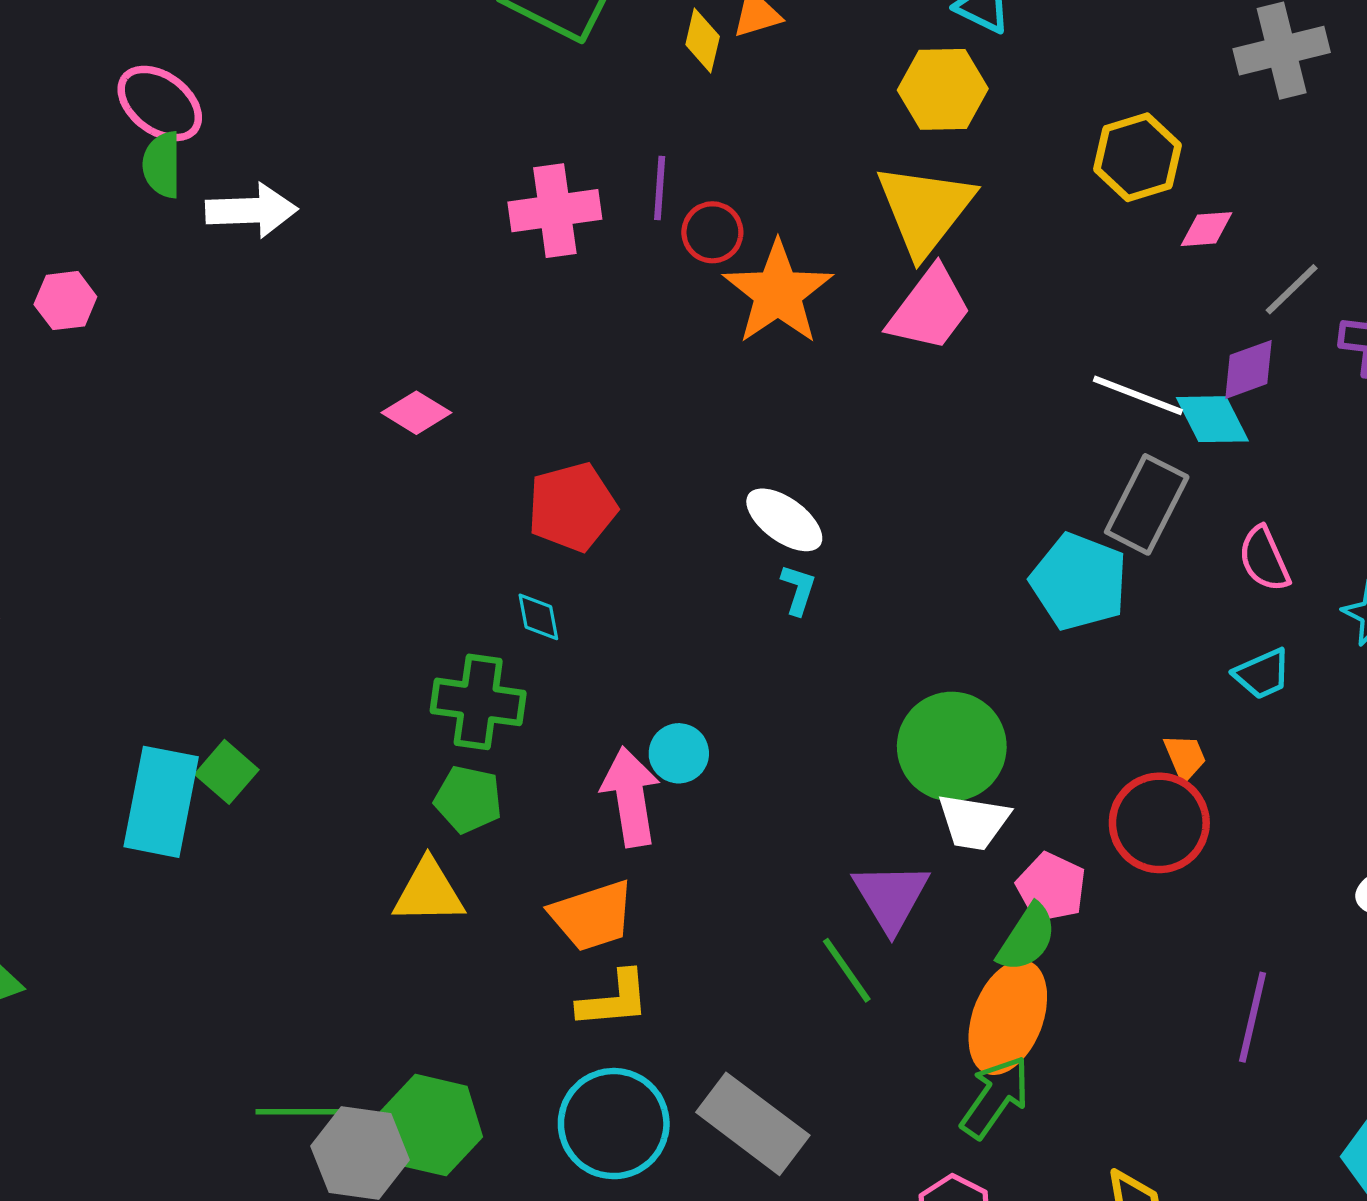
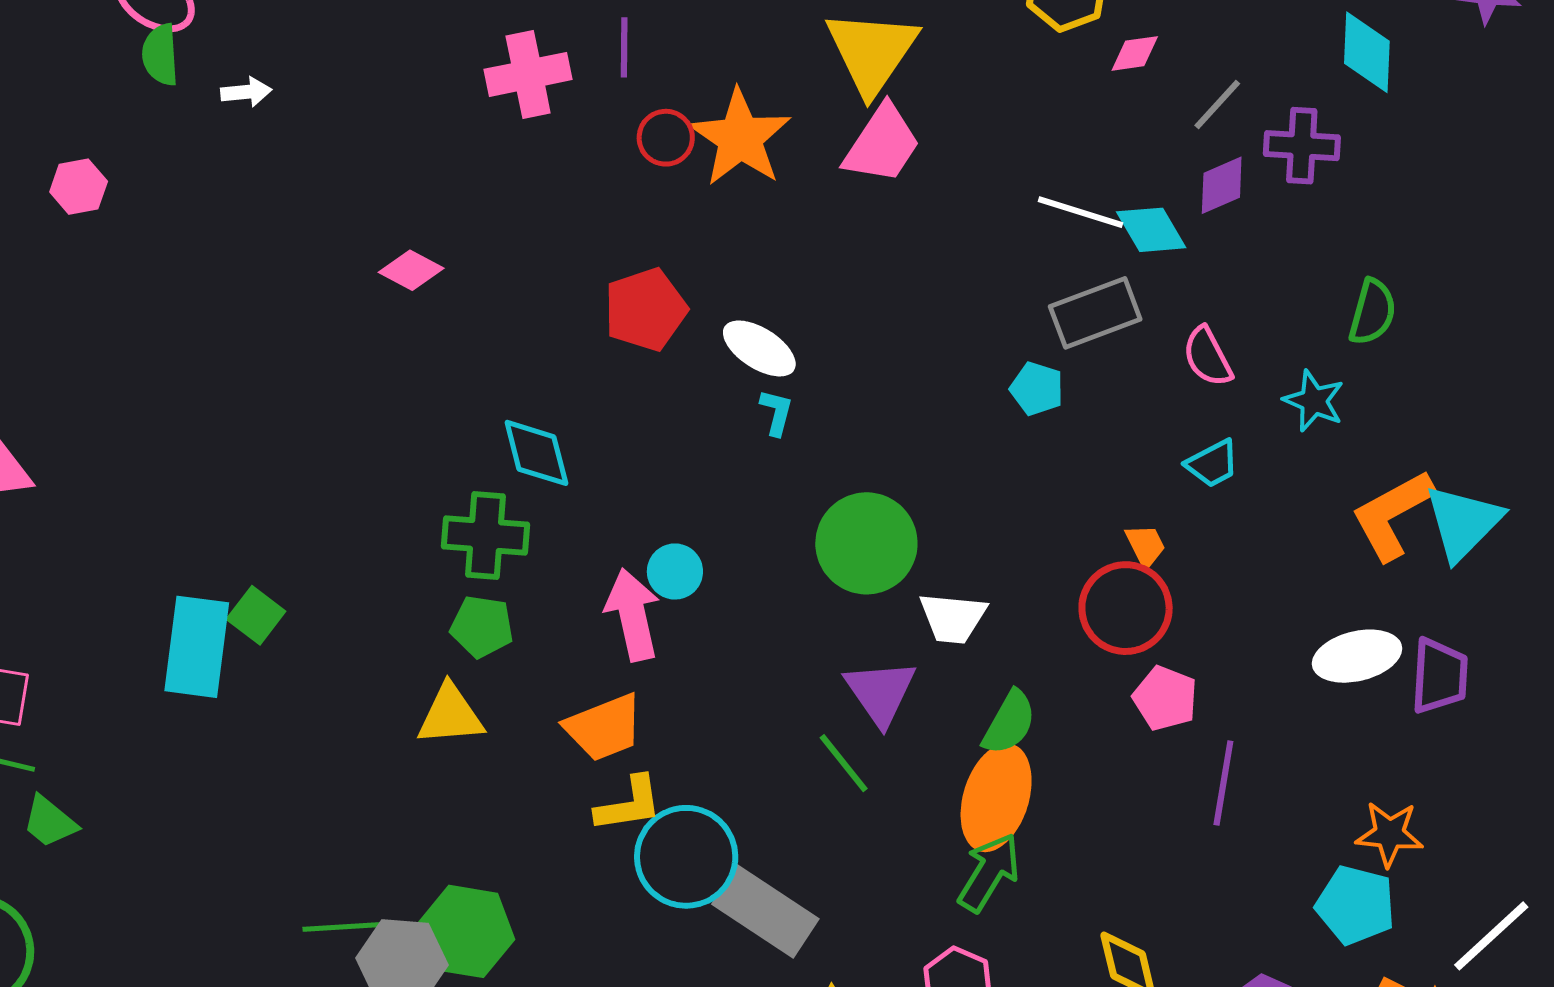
white arrow: (252, 210) -> (246, 92), size x0.6
red circle: (712, 232) -> (666, 138), moved
purple diamond: (1249, 369) -> (1222, 185), moved
gray rectangle: (1147, 504) -> (1095, 313), turned 46
red pentagon: (572, 507) -> (645, 310), moved
cyan pentagon: (1079, 582) -> (1037, 389), size x0.6
cyan diamond: (538, 617) -> (536, 453), size x1.6
green circle: (952, 747) -> (866, 543), moved
pink pentagon: (1051, 887) -> (1165, 698), moved
cyan circle: (614, 1124) -> (686, 857), moved

